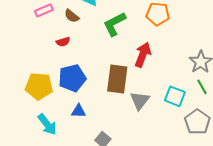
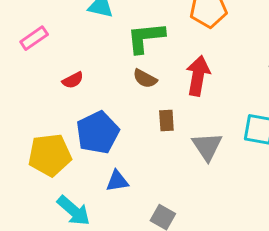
brown semicircle: (72, 16) -> (145, 79), moved
green L-shape: (114, 24) -> (146, 38), turned 32
brown rectangle: (117, 79) -> (166, 120), size x0.5

